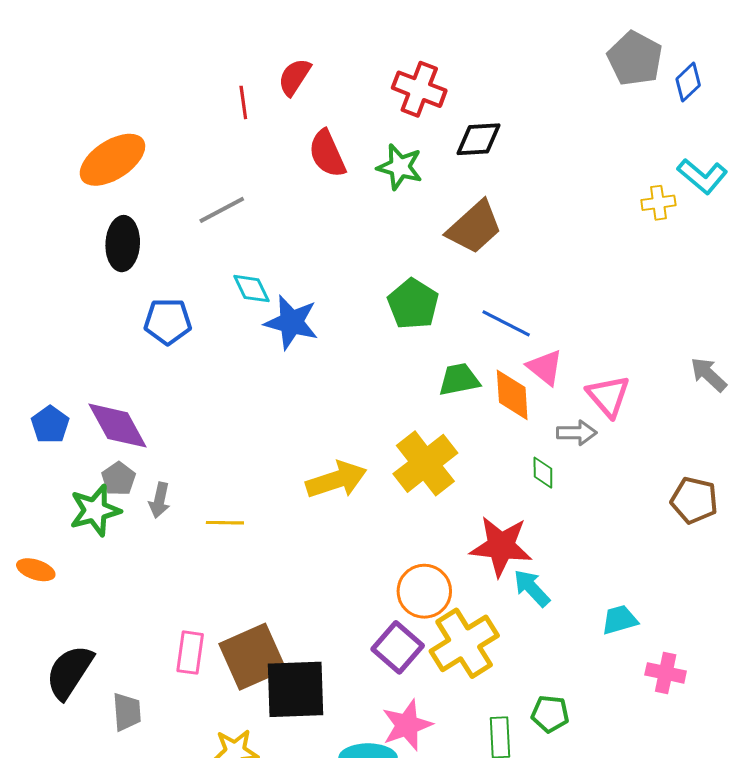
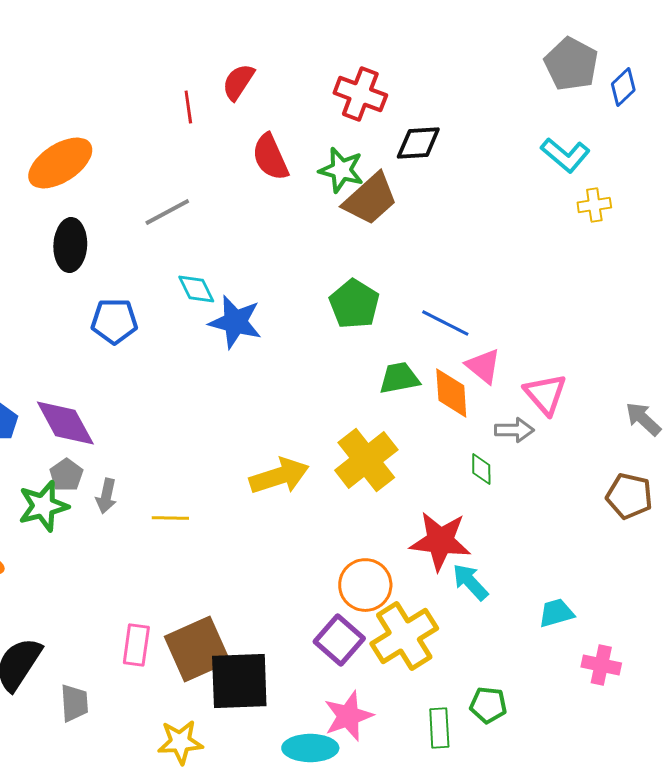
cyan L-shape: (702, 176) -> (565, 155), moved
brown trapezoid: (474, 227) -> (370, 199), moved
gray arrow: (709, 374) -> (643, 419), moved

